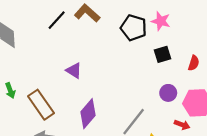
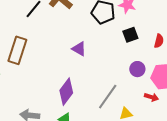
purple triangle: (74, 71) -> (79, 49), moved
brown rectangle: (41, 105) -> (17, 50), moved, turned 56

